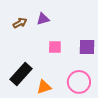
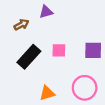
purple triangle: (43, 19) -> (46, 12), moved
black rectangle: (21, 74) -> (29, 57), moved

